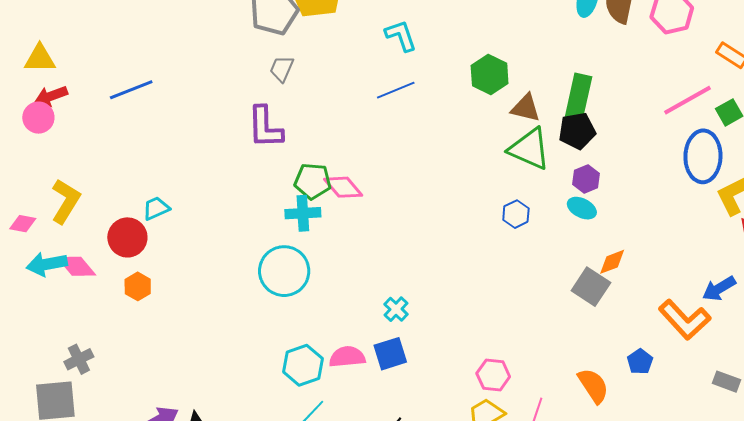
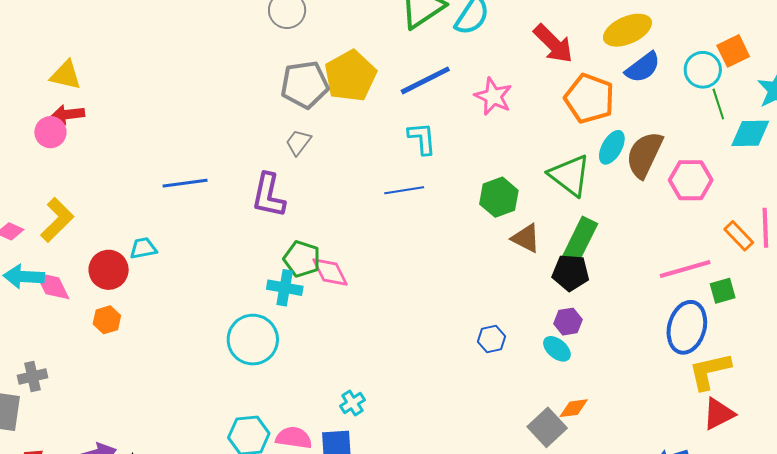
blue line: (131, 90) -> (185, 183), moved
green triangle: (529, 149) -> (570, 175), moved

